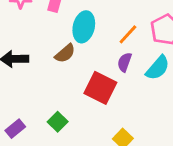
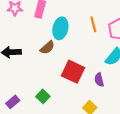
orange line: (128, 34) -> (93, 24), moved, turned -56
purple semicircle: (125, 62) -> (99, 80), moved, turned -32

